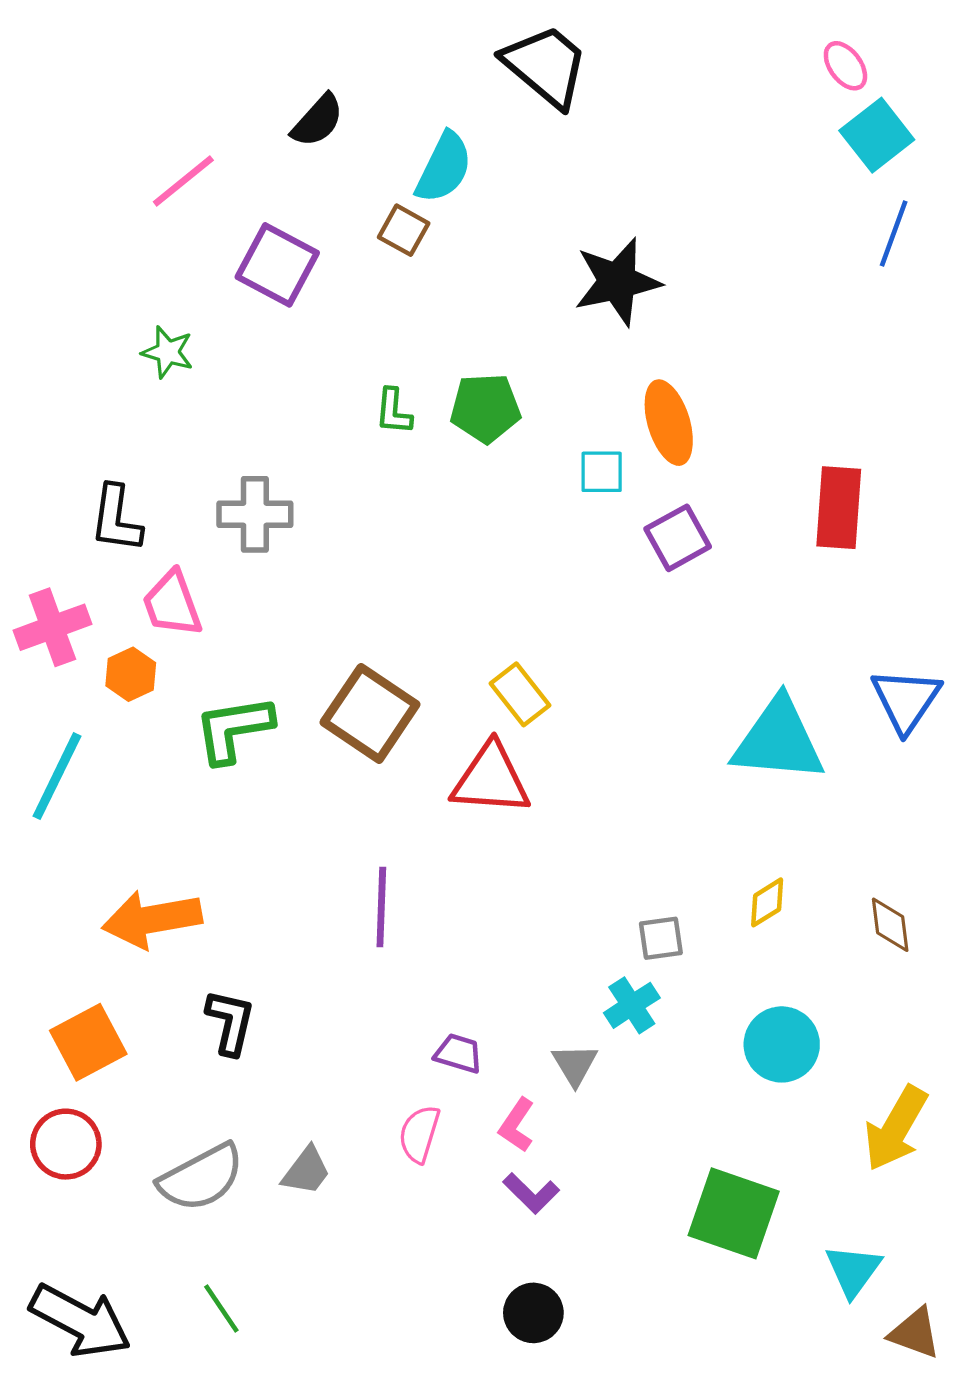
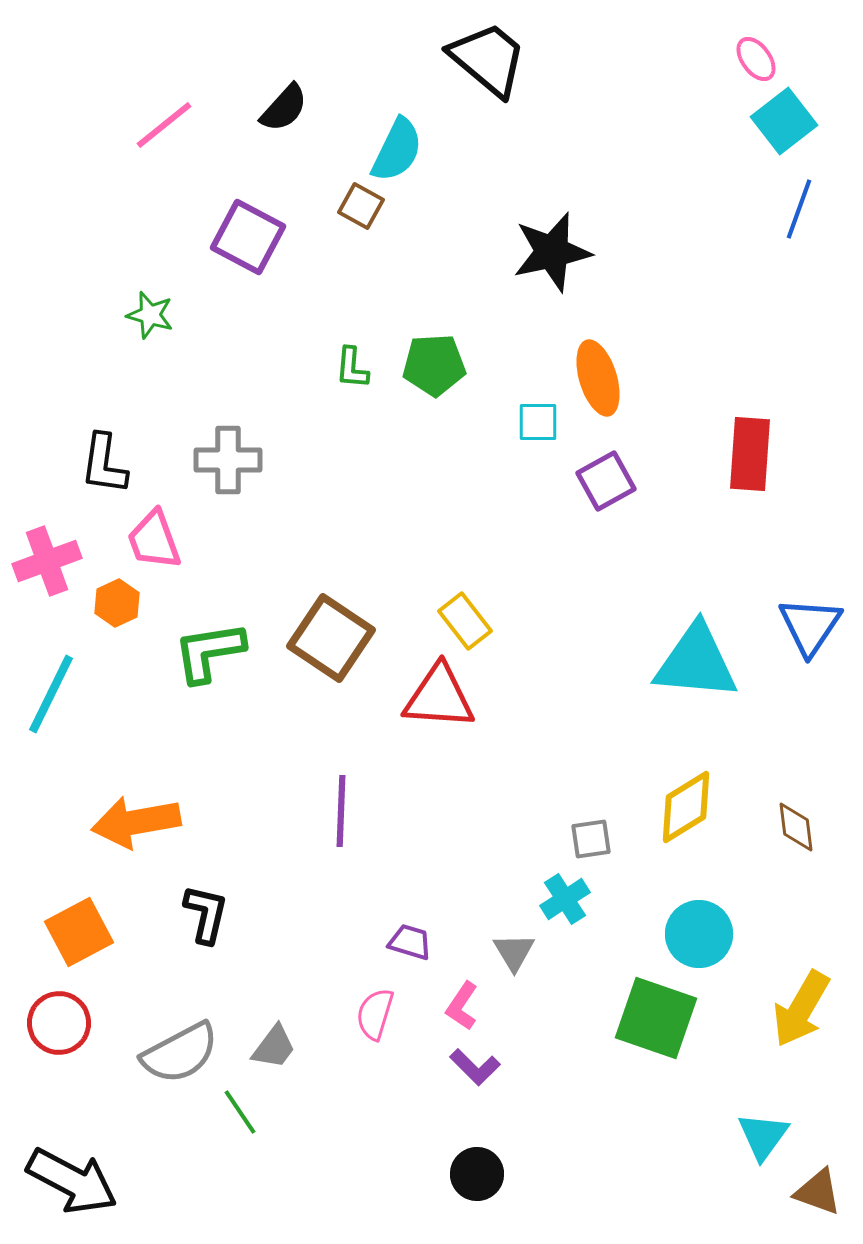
pink line: (183, 181) -> (164, 125), moved
yellow diamond: (767, 902) -> (686, 807), size x1.6
green square: (734, 1213) -> (656, 1018), moved
green line: (221, 1308) -> (240, 1112), moved

